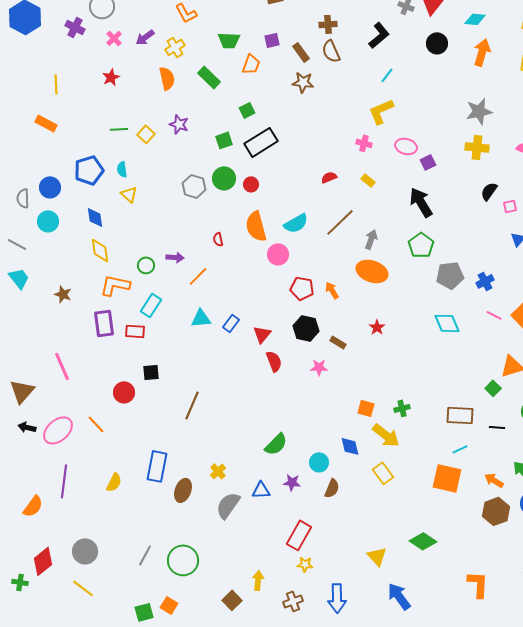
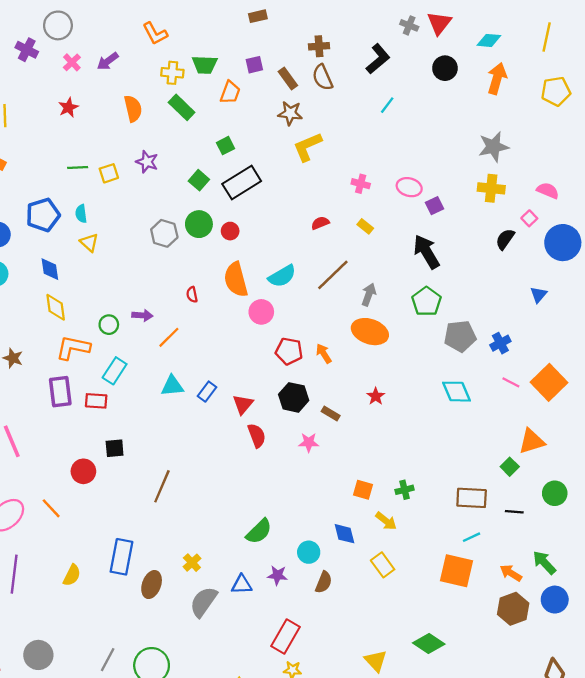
yellow cross: (175, 47) -> (172, 73), moved, turned 36
yellow L-shape: (381, 111) -> (308, 147), moved
yellow square: (146, 134) -> (109, 173), turned 30
green square: (224, 140) -> (199, 180), turned -30
pink square: (510, 206) -> (529, 218), moved, turned -32
yellow arrow: (386, 435) -> (386, 521), size x0.7

